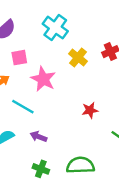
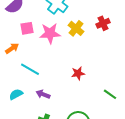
pink star: (43, 79) -> (50, 33), moved, turned -30
red star: (90, 110) -> (78, 73), moved

